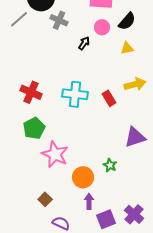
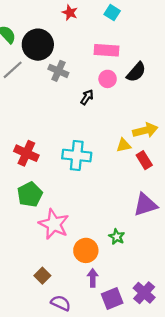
yellow triangle: (127, 48) -> (124, 145), moved
yellow arrow: (135, 84) -> (145, 130), moved
red rectangle: (109, 98) -> (144, 160), moved

